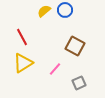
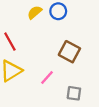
gray square: (79, 83) -> (74, 93), turned 32

